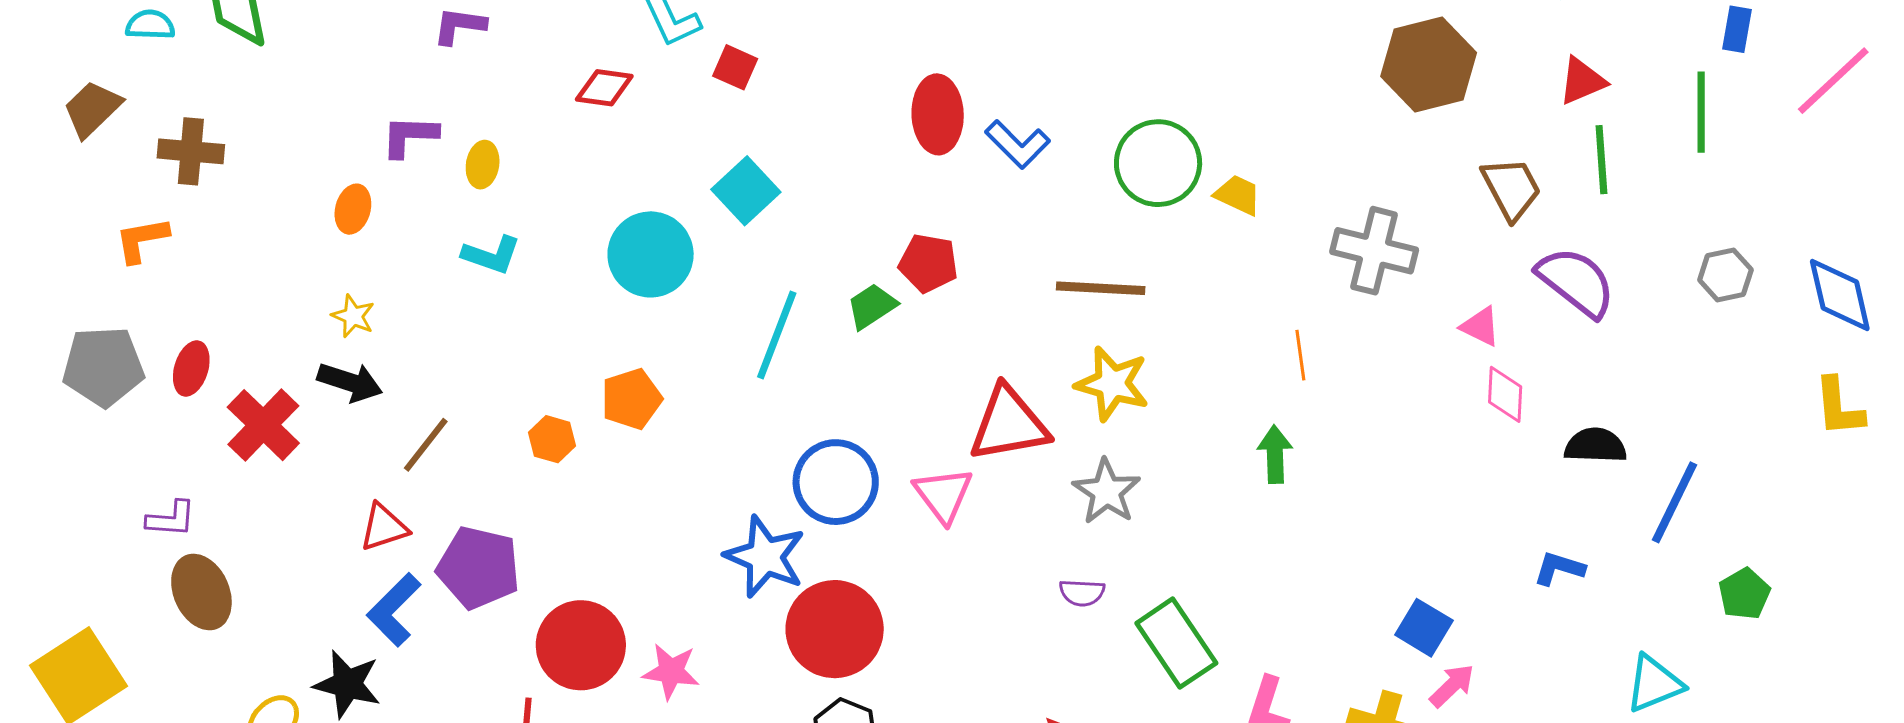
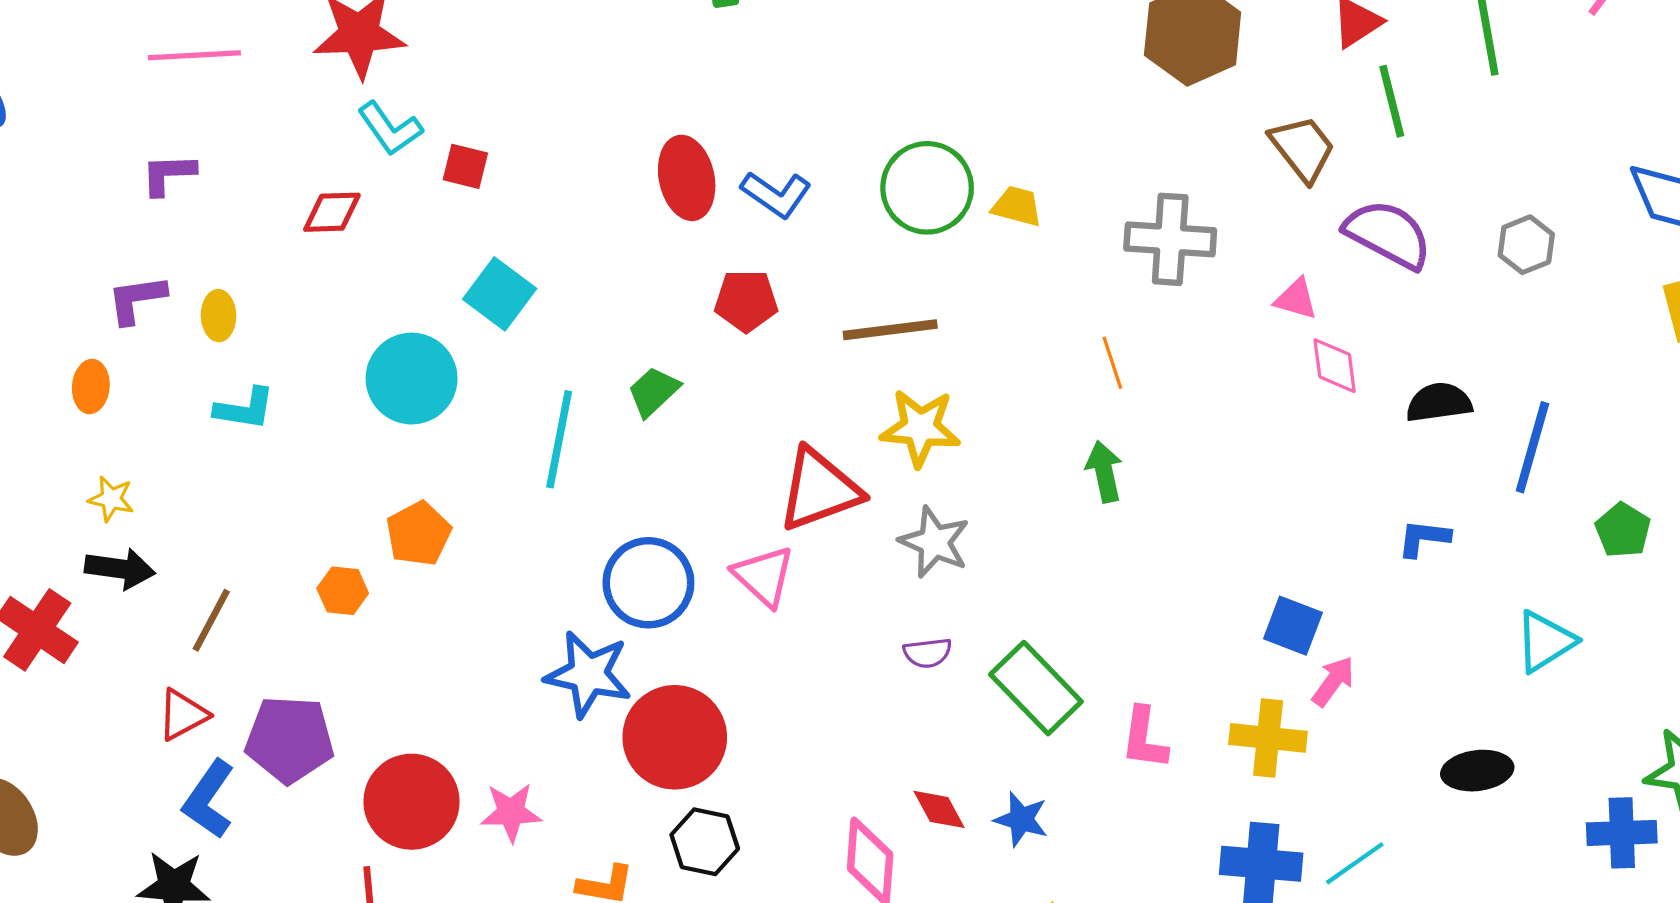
red pentagon: (928, 263) -> (746, 301), moved
gray hexagon: (1725, 275) -> (1526, 245), moved

